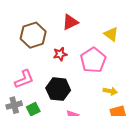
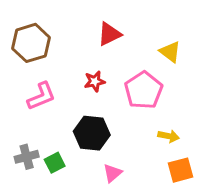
brown hexagon: (33, 35) -> (31, 43), moved
pink L-shape: (24, 79) -> (41, 96), moved

